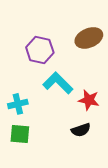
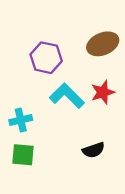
red star: (89, 100) -> (103, 92), moved, turned -30

